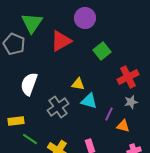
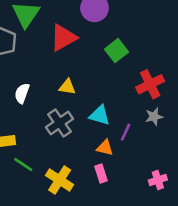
white semicircle: (29, 84) -> (22, 93), size x0.7
yellow triangle: (78, 84) -> (67, 87), moved
orange triangle: (123, 126) -> (105, 148), moved

